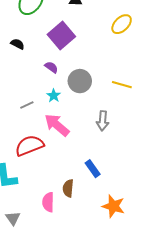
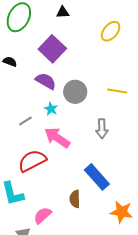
purple semicircle: (51, 67) -> (46, 81), size x1.5
blue rectangle: (93, 169) -> (97, 177), size x1.5
pink semicircle: (48, 202) -> (43, 215), moved, turned 54

